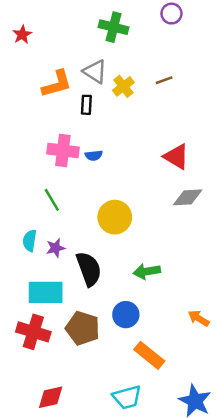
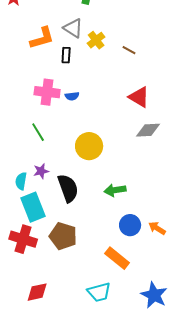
brown line: (164, 80) -> (129, 50), moved, turned 48
cyan semicircle: (30, 241) -> (21, 181), moved
cyan rectangle: (46, 292) -> (33, 207), turned 68
blue circle: (126, 315) -> (130, 225), moved

